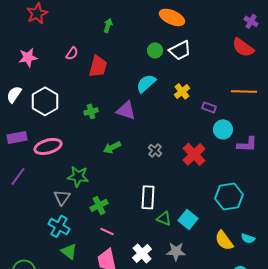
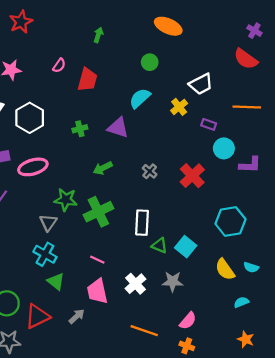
white trapezoid: (180, 50) -> (201, 84), moved
green cross: (99, 205) -> (98, 212), moved, size x1.5

